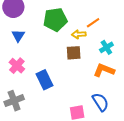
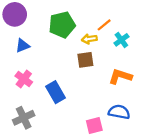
blue triangle: (18, 36) -> (23, 46), turned 40
cyan cross: (106, 47) -> (121, 40), moved
blue semicircle: (100, 102) -> (119, 112), turned -42

